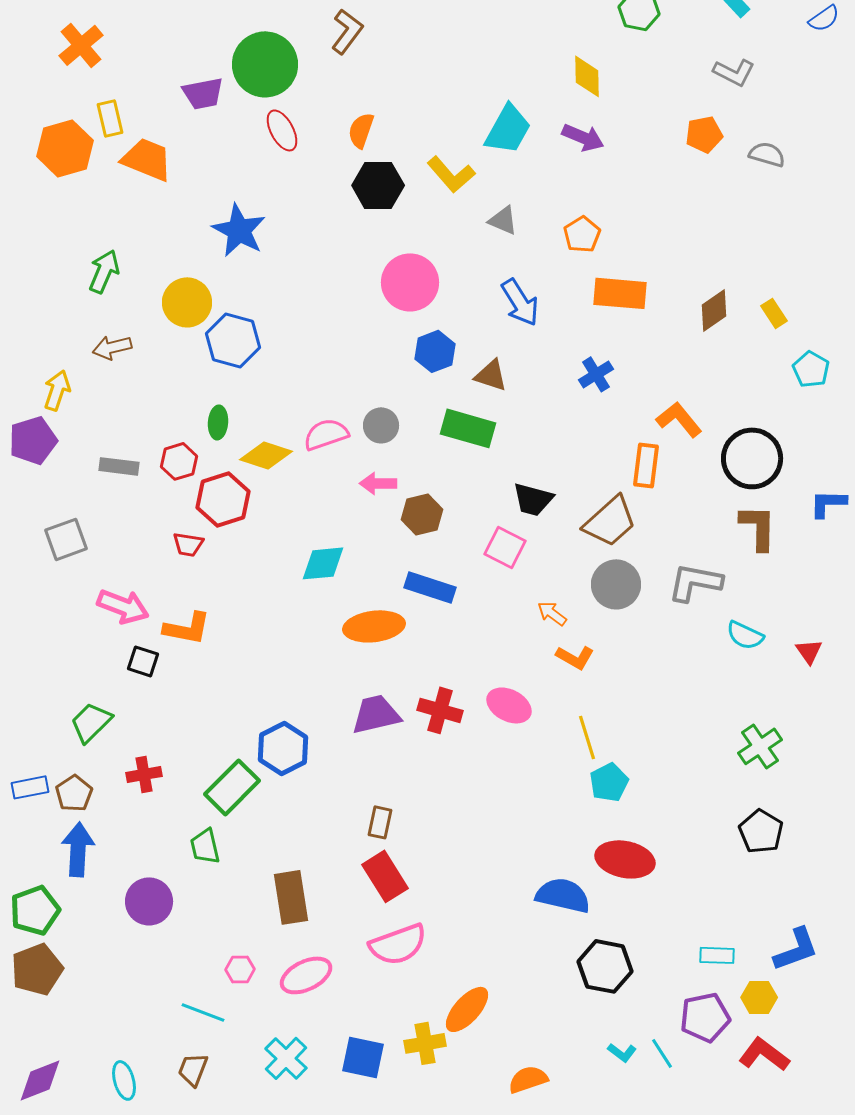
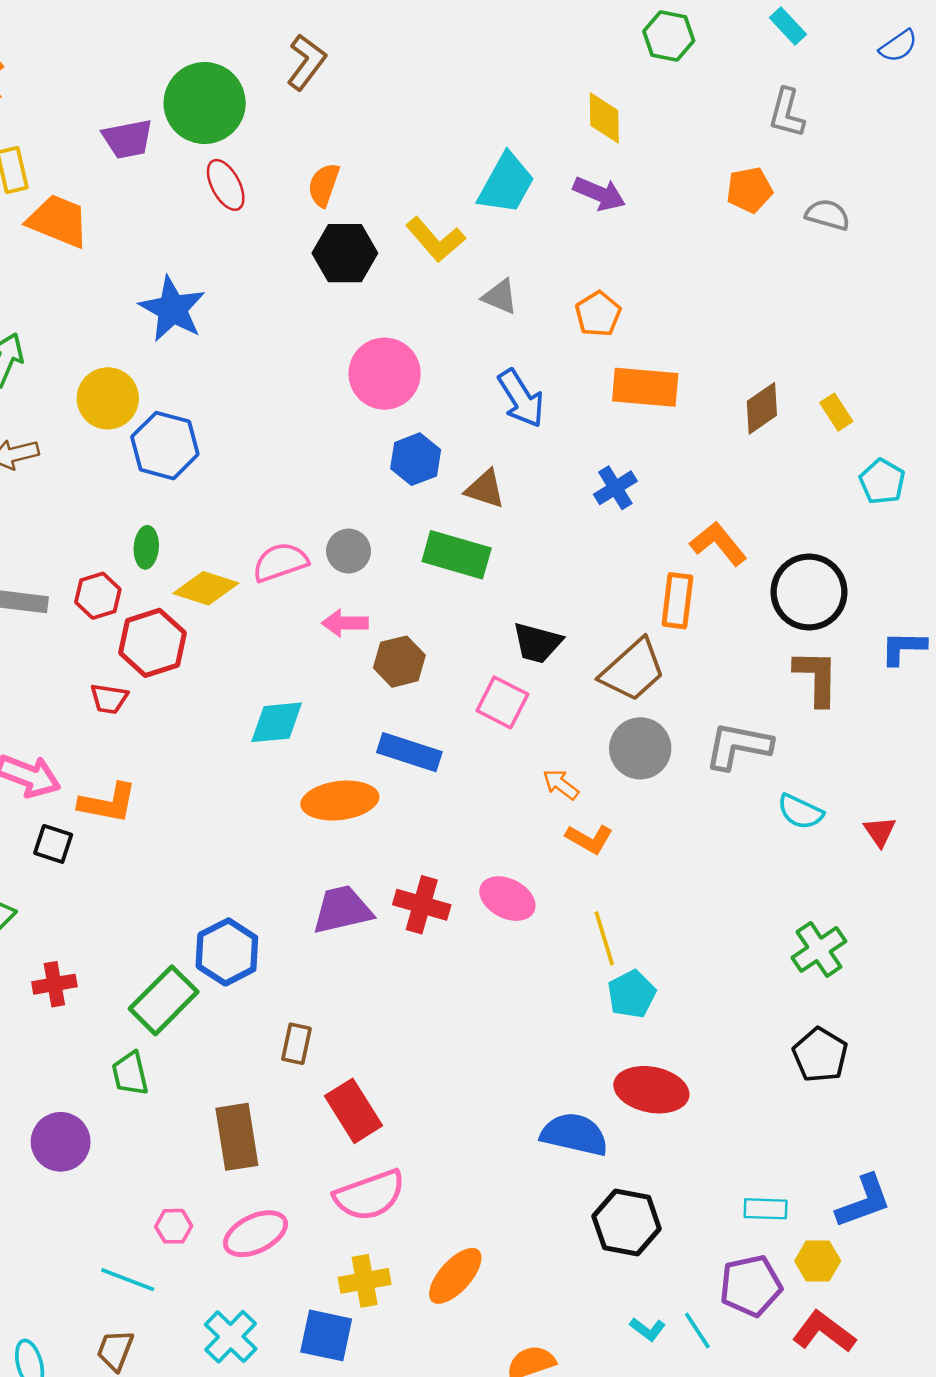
gray L-shape: (734, 72) -> (787, 113), turned 78
brown rectangle: (380, 822) -> (296, 1044), moved
yellow cross: (425, 1043) -> (365, 1281), moved

